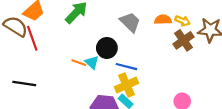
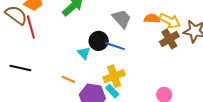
yellow arrow: (182, 21) -> (170, 21), size x1.5
orange line: (79, 63) -> (68, 79), moved
blue line: (126, 67) -> (115, 46), moved

